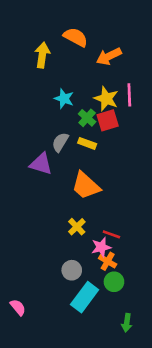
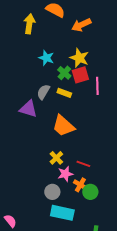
pink line: (129, 95) -> (97, 86), moved
pink star: (101, 247) -> (65, 174), moved
green circle: (114, 282) -> (90, 192), moved
cyan rectangle: (85, 297) -> (62, 213), turned 65

